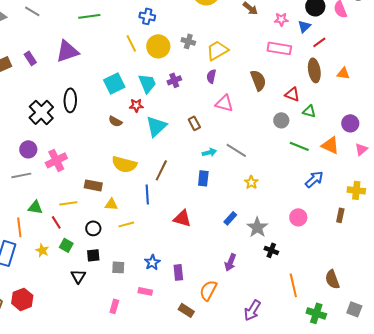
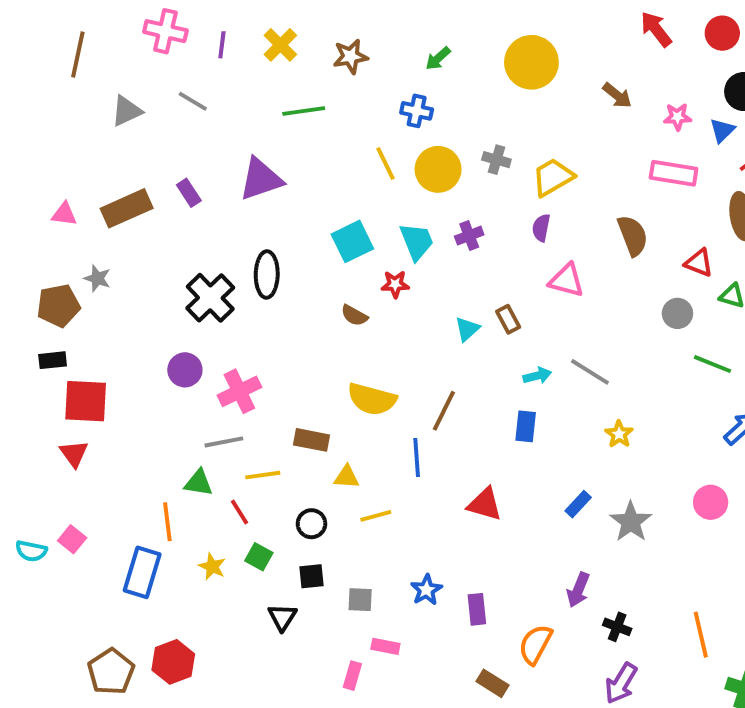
cyan triangle: (156, 126) -> (467, 329), moved, size x0.6
gray line: (21, 175) -> (224, 442), moved
black cross: (271, 250) -> (617, 627), moved
pink rectangle: (145, 291) -> (385, 646), moved

